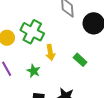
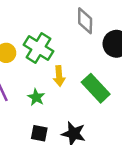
green rectangle: (80, 60) -> (96, 88), size x1.6

